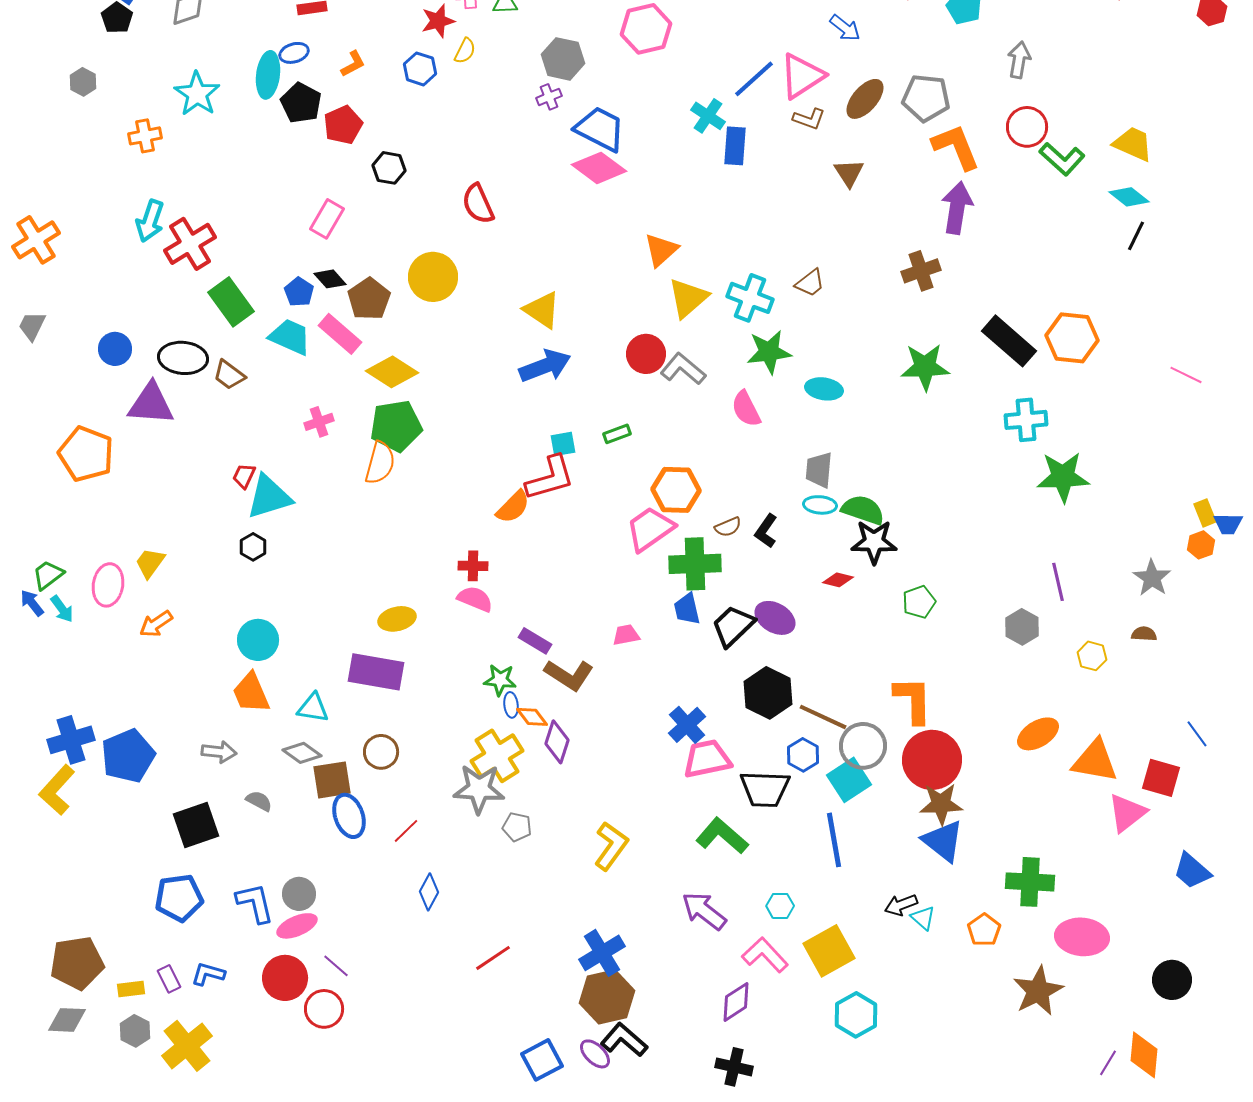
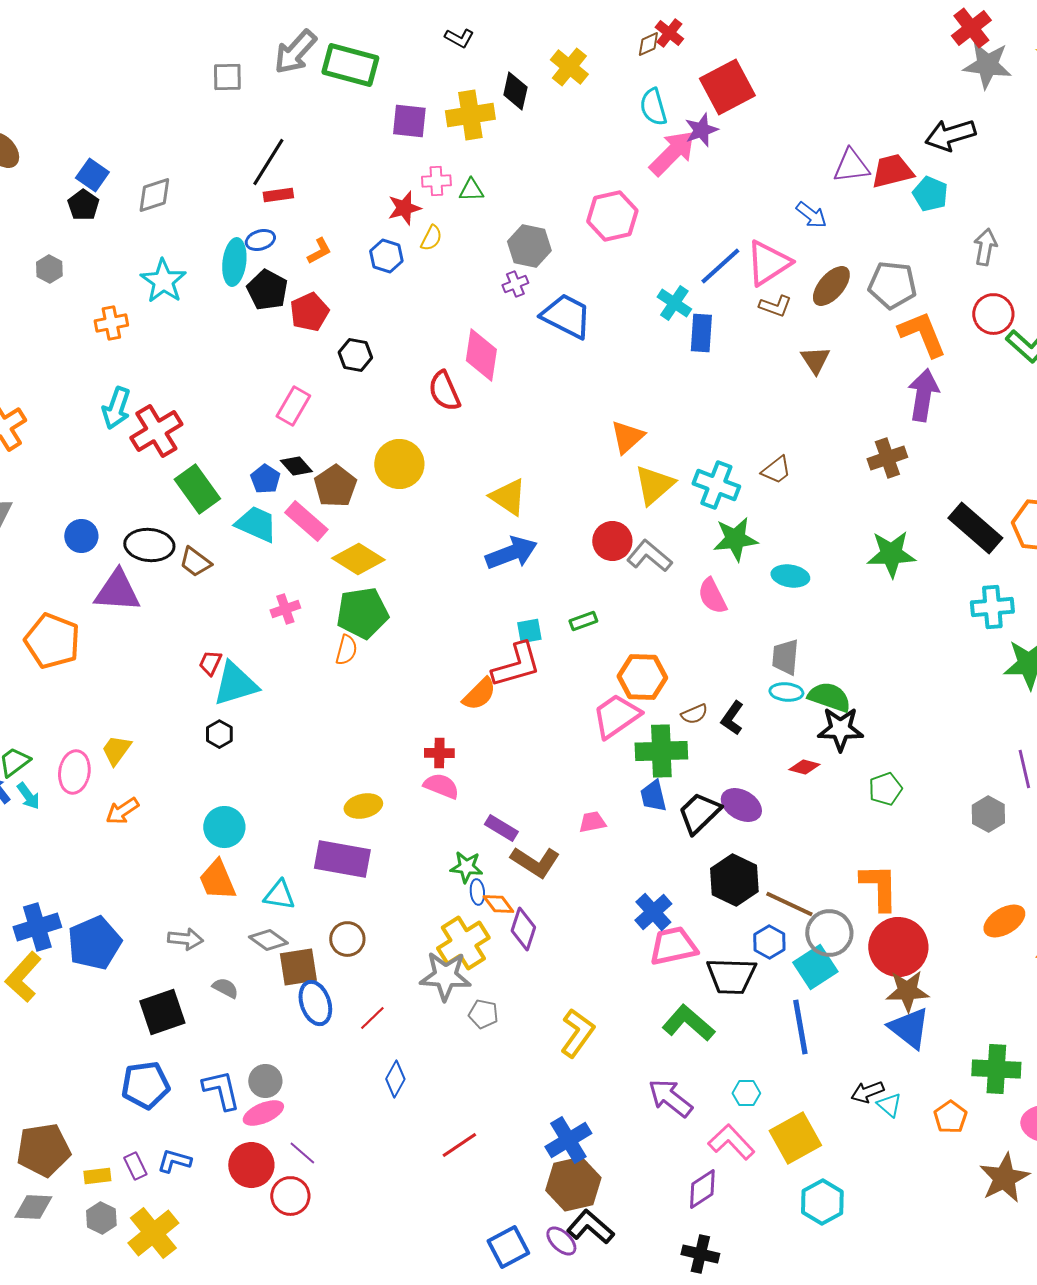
pink diamond: (599, 168) -> (481, 355), moved, turned 62
orange semicircle: (380, 463) -> (346, 650), size x0.7

